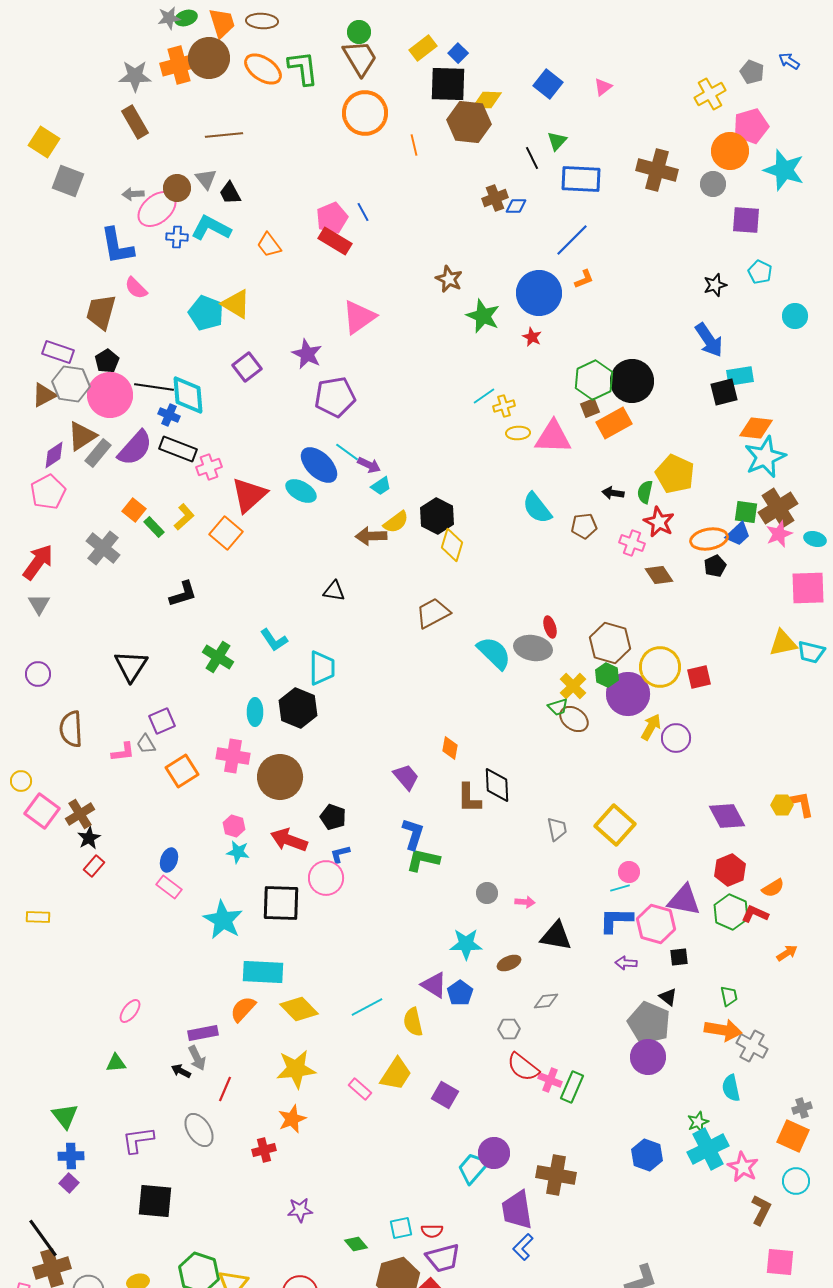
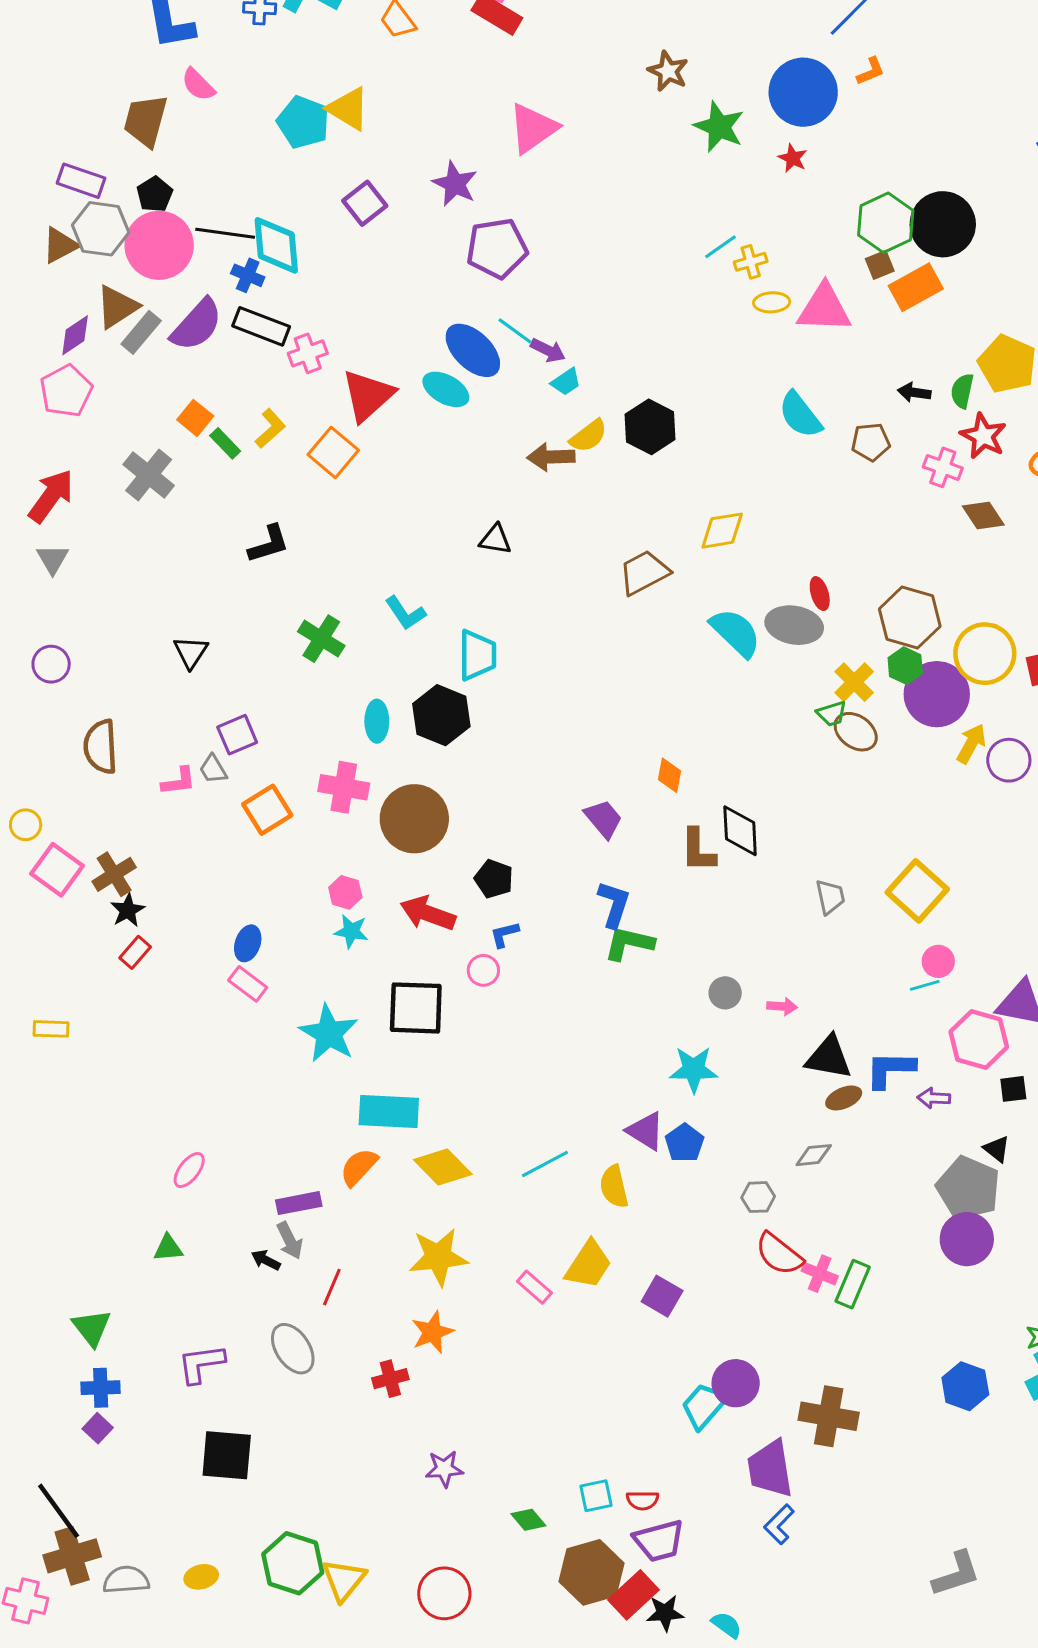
yellow diamond: (452, 545) -> (722, 531), moved, turned 64
black triangle: (131, 666) -> (191, 652), size x0.7
pink circle: (326, 878) -> (483, 970), size x0.6
blue L-shape: (616, 920) -> (890, 1069), moved
brown ellipse: (509, 963) -> (844, 1098), moved

